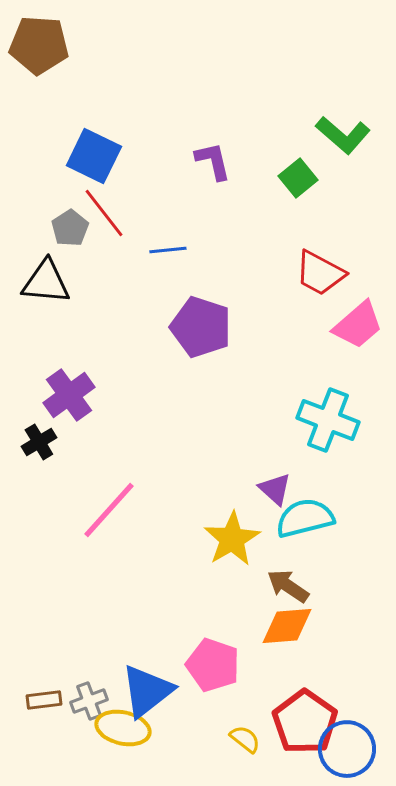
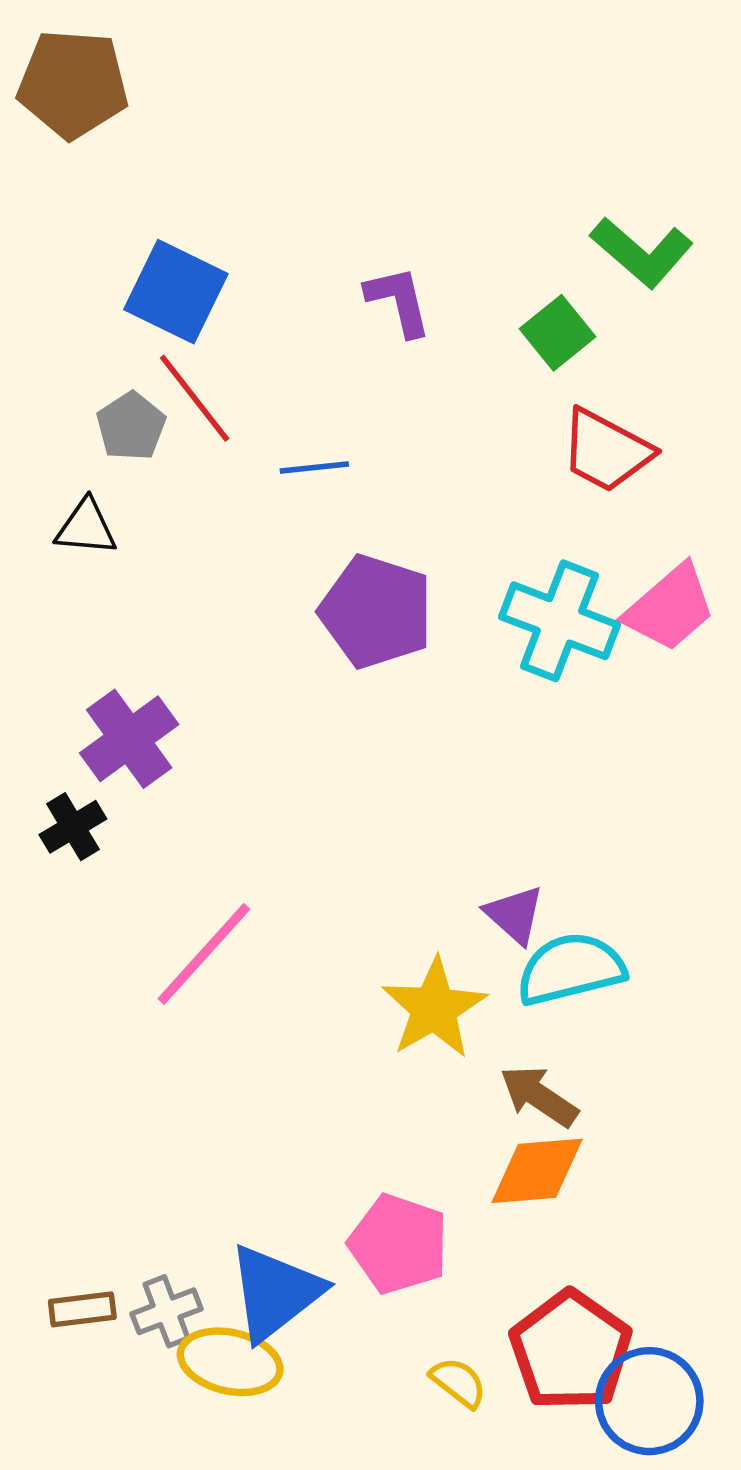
red trapezoid: (320, 273) -> (606, 451), moved
black triangle: (46, 282) -> (86, 527), size x0.7
cyan cross: (328, 420) -> (559, 621), moved

